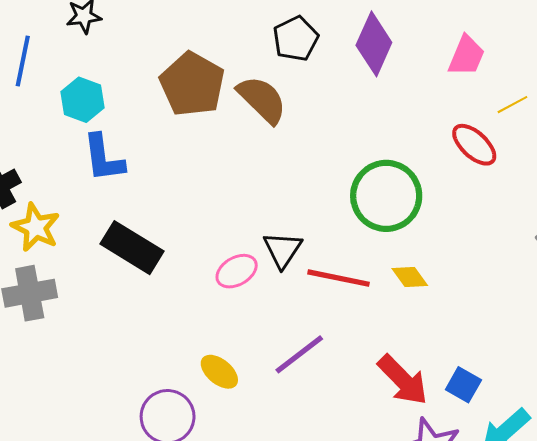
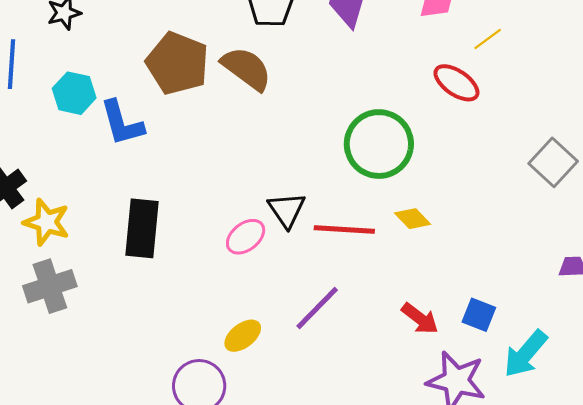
blue L-shape: (104, 158) -> (122, 123), moved
black rectangle: (132, 248) -> (142, 228), turned 72
yellow ellipse: (219, 372) -> (243, 336), turned -69
red arrow: (403, 380) -> (420, 318), size x0.7

